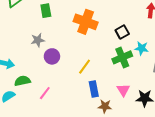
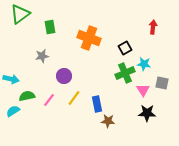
purple circle: (52, 56) -> (64, 76), moved
yellow line: (85, 67) -> (74, 98), moved
pink triangle: (123, 90) -> (143, 90), moved
pink line: (45, 93) -> (49, 100), moved

